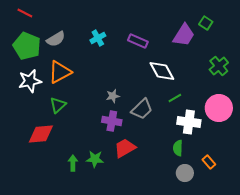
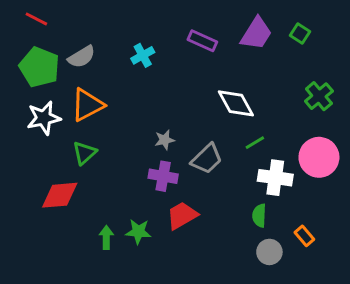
purple trapezoid: (184, 35) -> (256, 33), moved
purple rectangle: (138, 41) -> (202, 41), moved

